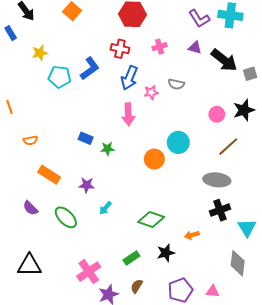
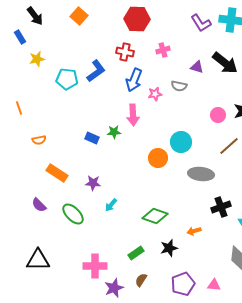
purple triangle: (195, 48) -> (197, 67), moved
yellow star: (40, 53) -> (37, 59), moved
green star: (107, 149) -> (114, 132), moved
gray ellipse: (217, 180) -> (201, 174), moved
pink cross: (89, 272) -> (95, 266), turned 35

